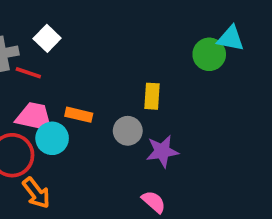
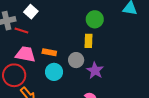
green circle: (209, 54) -> (95, 19), moved
cyan circle: (52, 138) -> (54, 72), moved
purple star: (162, 151) -> (95, 70), turned -30

